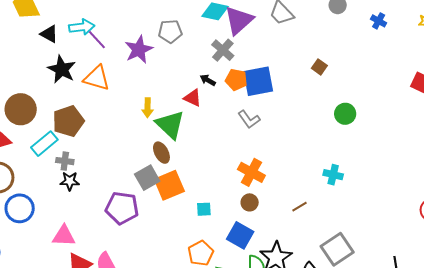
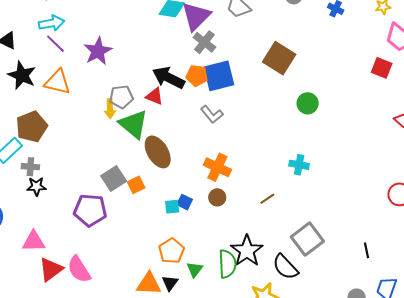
cyan arrow: (82, 27) -> (52, 23), moved
gray pentagon: (170, 31) -> (121, 97), moved
gray cross: (223, 50) -> (204, 42), moved
brown square: (319, 67) -> (279, 58), size x2.0
black arrow: (208, 80) -> (168, 78), size x2.0
brown ellipse: (161, 153) -> (158, 152), moved, size x1.5
orange square: (169, 185) -> (136, 185), size x0.6
blue square: (240, 235) -> (185, 202), moved, size x0.6

